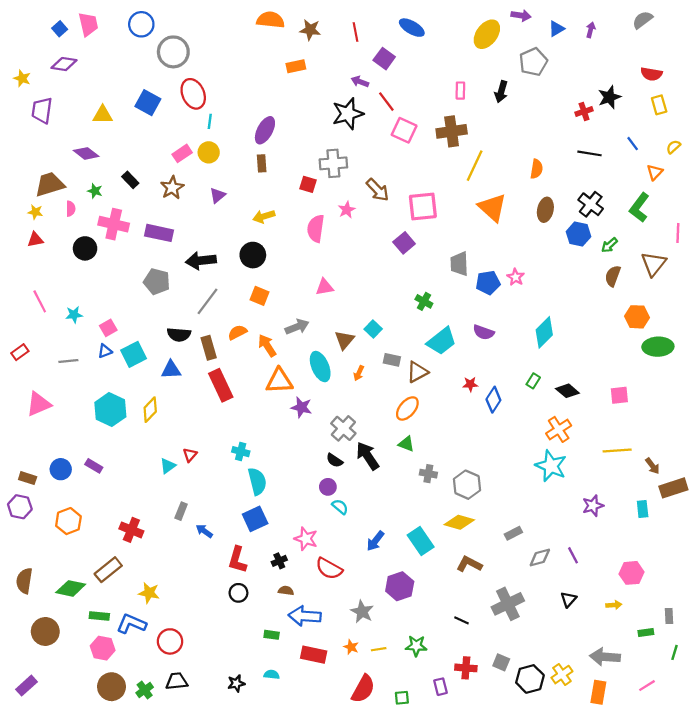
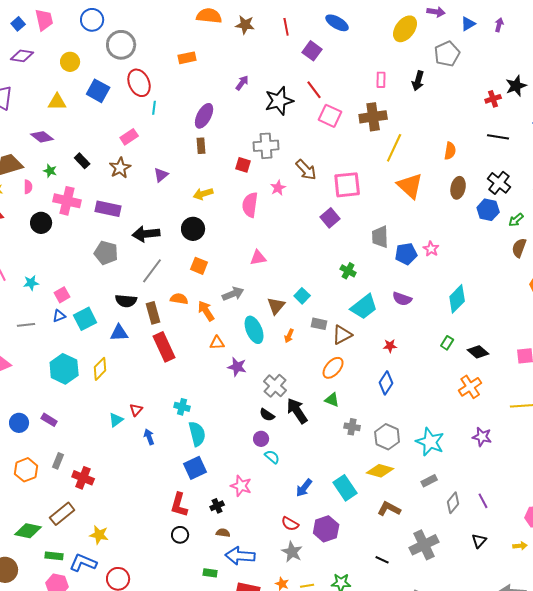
orange rectangle: (296, 66) -> (187, 58), moved
purple arrow: (360, 82) -> (242, 83), moved, turned 105
yellow circle: (209, 152) -> (70, 62), moved
orange semicircle: (237, 332) -> (179, 299), turned 36
orange triangle: (279, 381) -> (217, 343), size x0.6
blue diamond: (493, 400) -> (386, 383), moved
cyan star: (551, 466) -> (430, 442), moved
purple star: (593, 506) -> (482, 437), moved, turned 30
gray rectangle: (181, 511) -> (58, 461), moved
blue arrow: (204, 531) -> (149, 437), moved, turned 35
gray diamond: (540, 558) -> (453, 503), turned -35
red semicircle: (329, 569) -> (290, 524), moved, size x0.7

